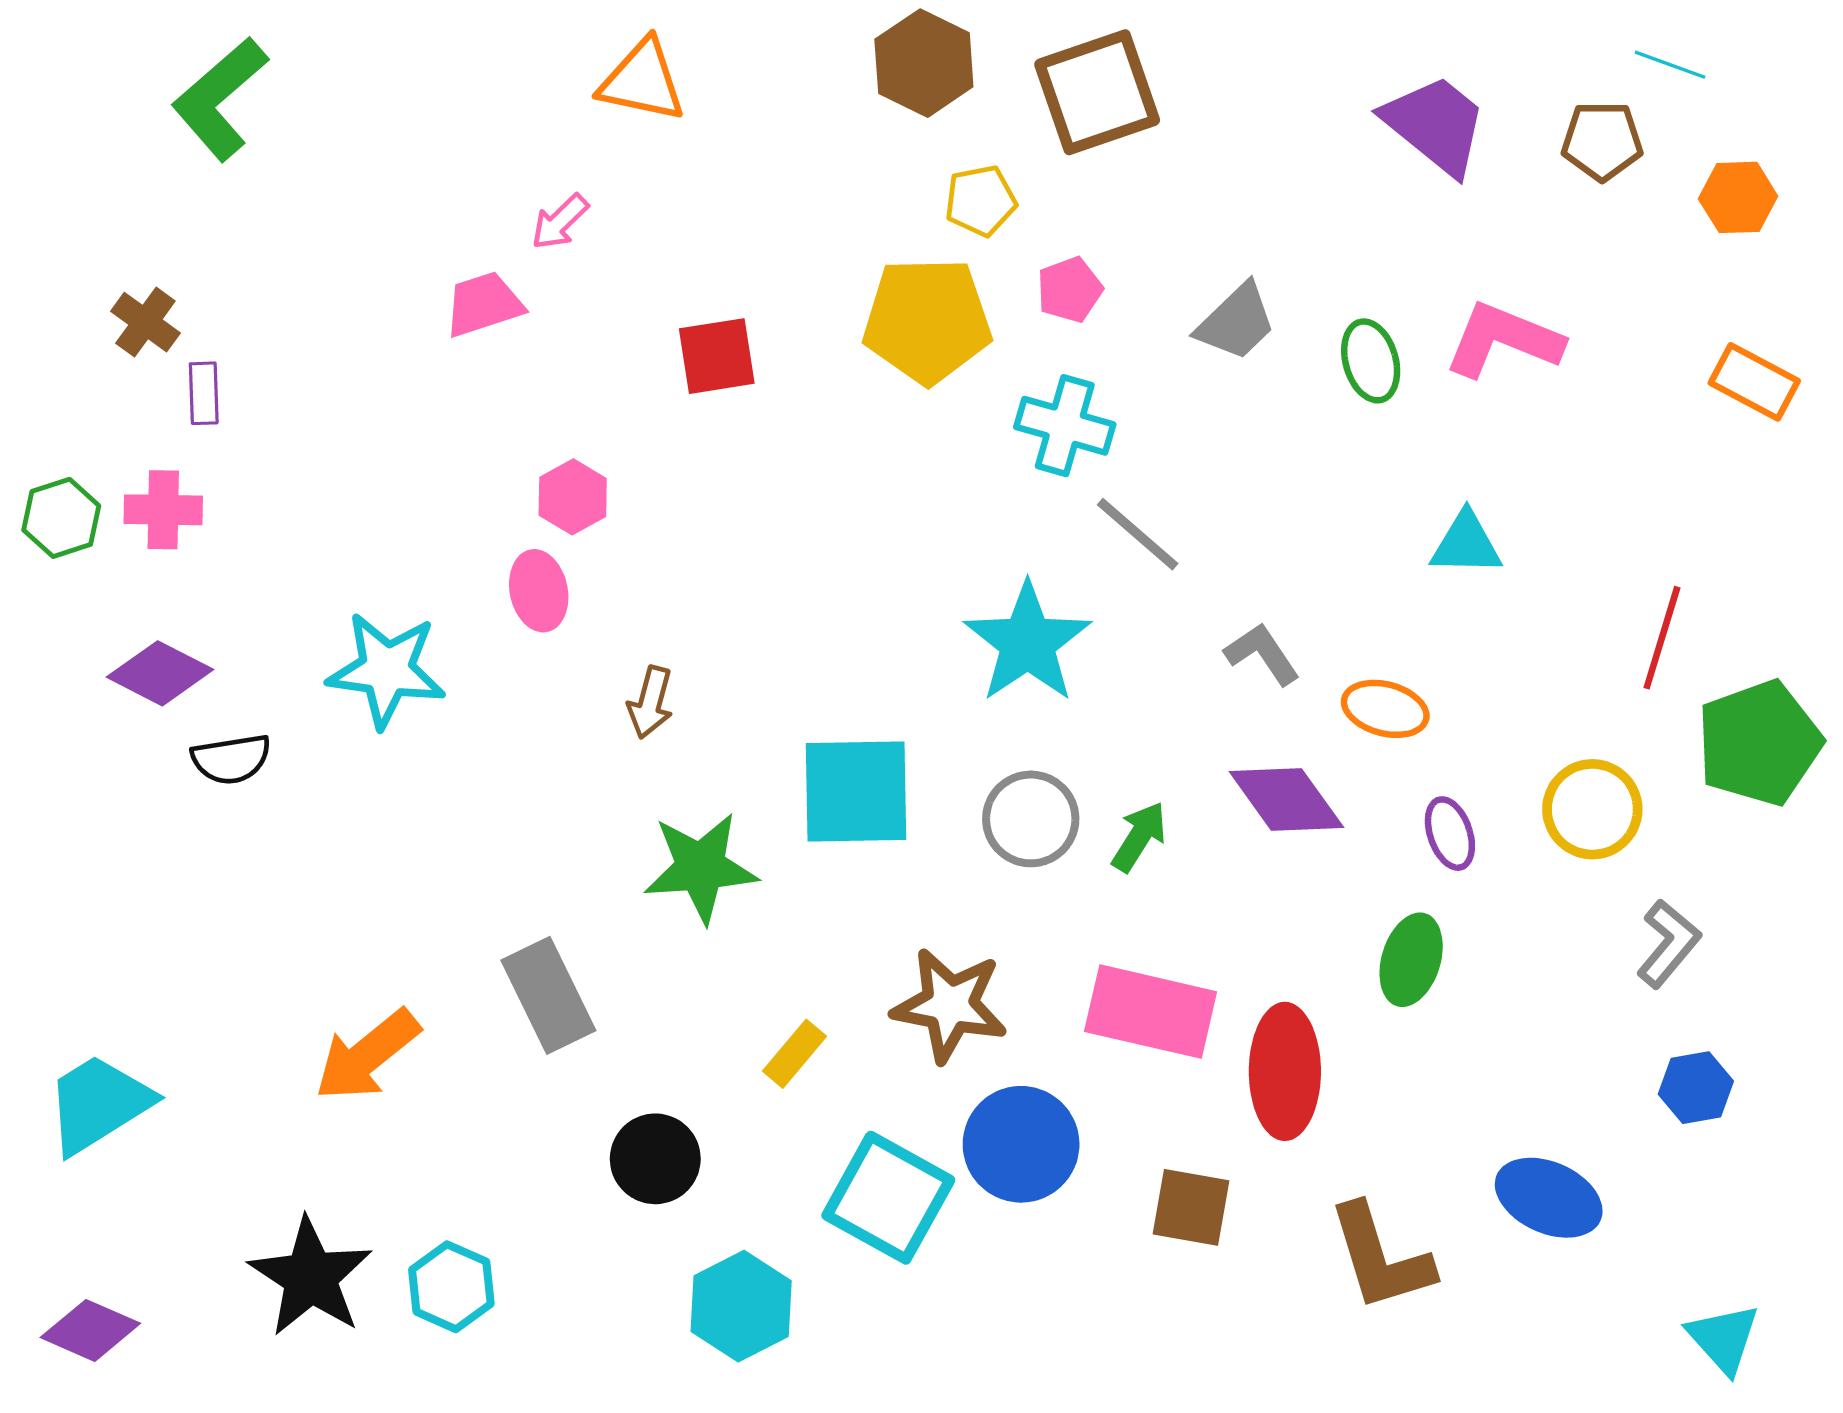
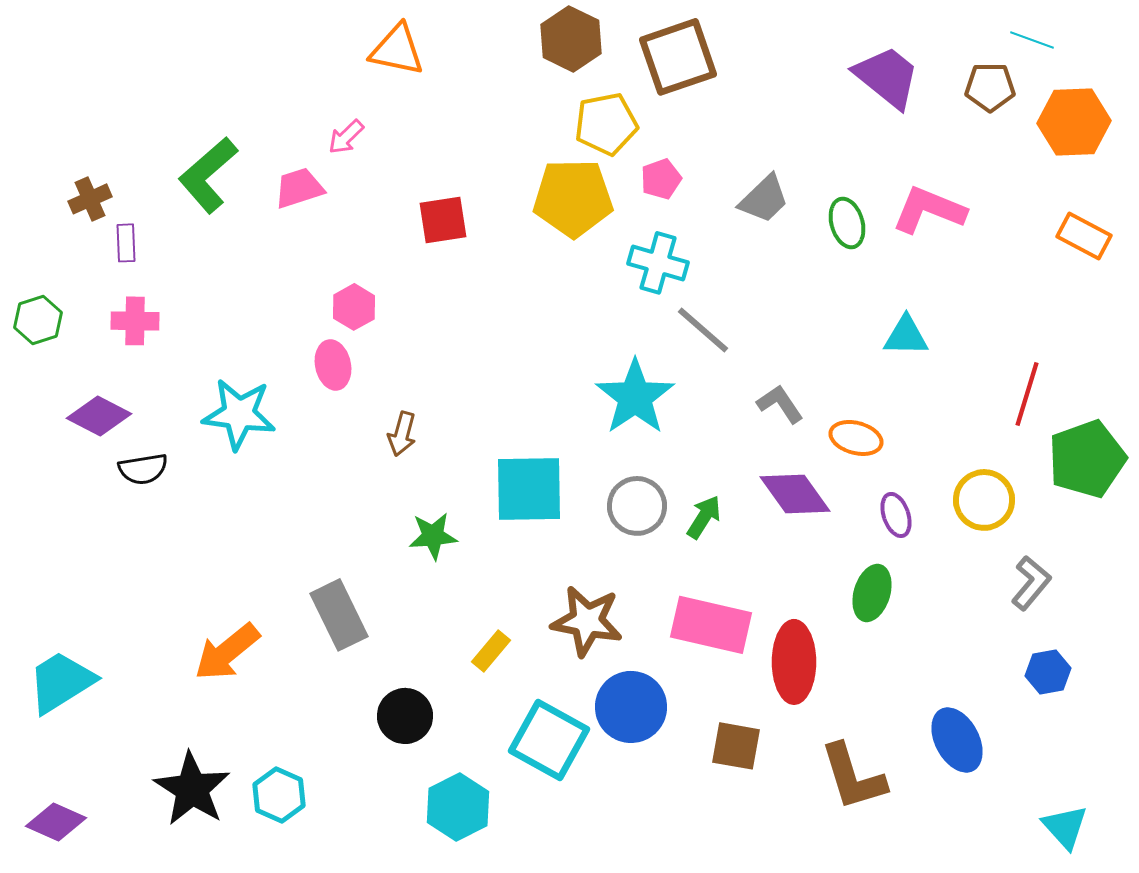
green L-shape: (220, 99) -> (208, 175), moved
orange hexagon: (1738, 197) -> (1074, 122), size x1.5
yellow pentagon: (981, 201) -> (606, 124), size x1.4
brown cross: (145, 322) -> (90, 199), turned 30
pink cross: (163, 510) -> (135, 321), moved
green star: (701, 868) -> (433, 536), size x0.7
blue ellipse: (1549, 1198) -> (957, 740), turned 38

